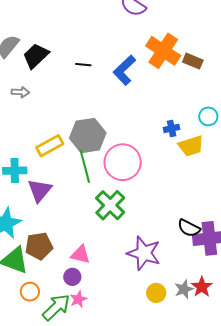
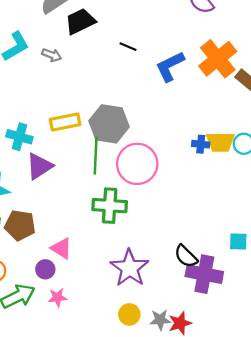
yellow trapezoid: (191, 146) -> (220, 142), moved
green cross: (110, 205) -> (110, 206), turned 32
pink star: (78, 299) -> (57, 297), moved

